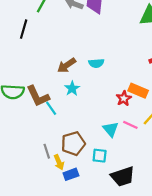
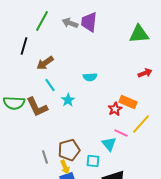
brown arrow: (67, 65) -> (45, 63), moved
cyan line: (51, 108) -> (50, 85), moved
cyan triangle: (111, 129) -> (109, 144), moved
yellow arrow: (59, 162) -> (65, 167), moved

